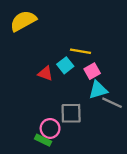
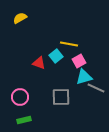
yellow semicircle: (23, 21) -> (20, 18), size x0.6
pink circle: (50, 128) -> (20, 97), moved
green rectangle: (43, 140) -> (24, 120), moved, turned -40

